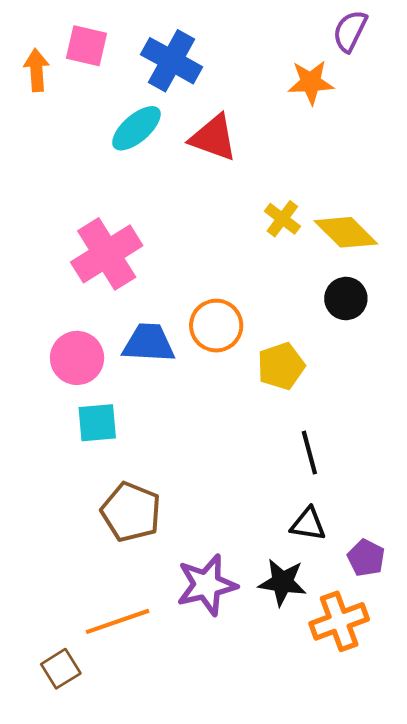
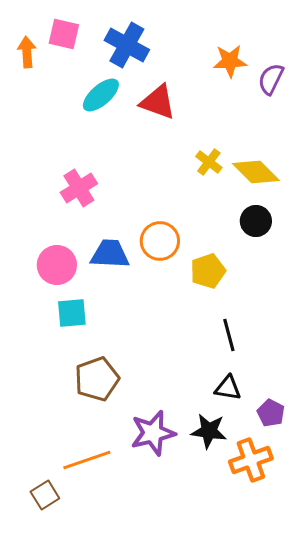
purple semicircle: (350, 31) -> (271, 79), moved
pink cross: (107, 254) -> (79, 188), size x0.7
brown pentagon: (131, 512) -> (97, 379), turned 30

